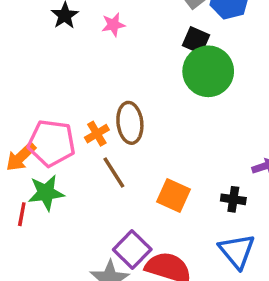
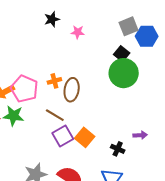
orange cross: (97, 134) -> (54, 81), moved
brown line: (114, 173) -> (55, 115), turned -42
purple square: (132, 250) -> (63, 136), moved

